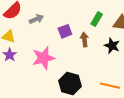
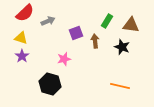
pink star: (43, 58) -> (64, 59), moved, size x0.6
black hexagon: (70, 84) -> (50, 84), moved

